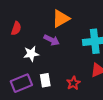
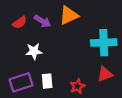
red semicircle: (16, 28) -> (20, 23), turned 32
purple arrow: (52, 40) -> (42, 21), moved

